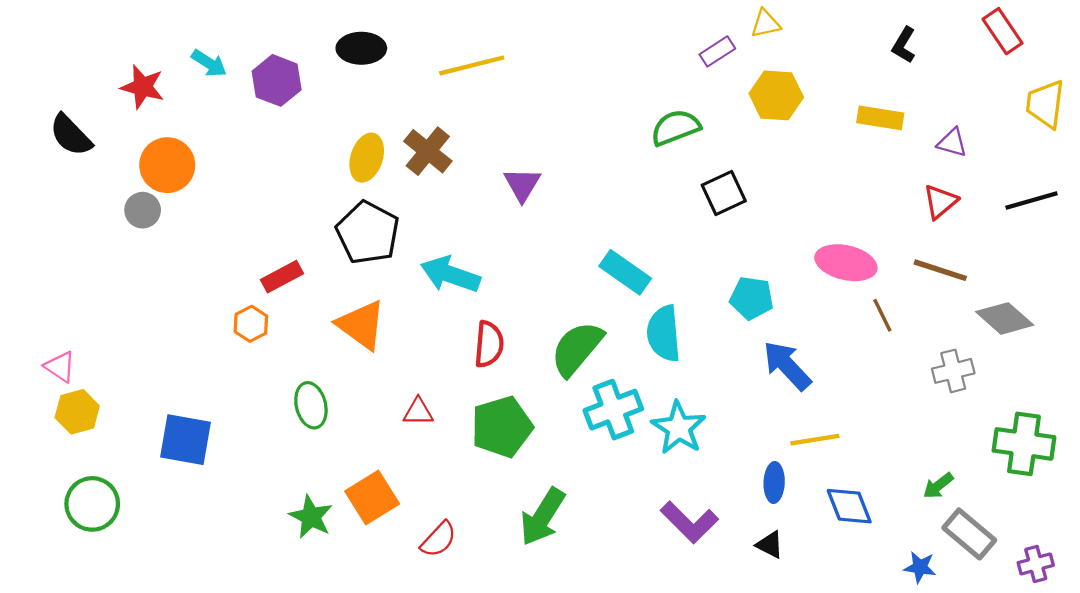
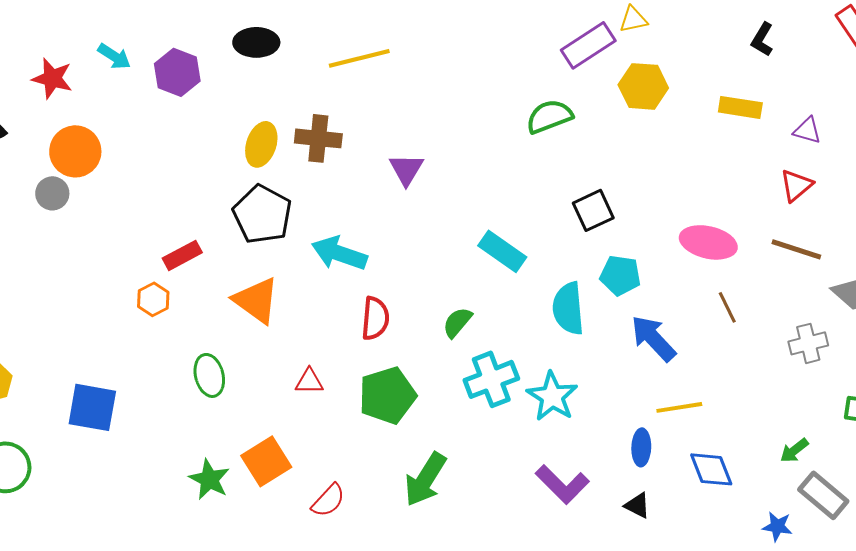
purple rectangle: (717, 51) -> (588, 45), size x1.6
brown cross: (428, 151) -> (318, 138), turned -33
black square: (724, 193) -> (593, 210), moved
brown line: (882, 315) -> (727, 307), moved
cyan semicircle: (664, 333) -> (568, 308), moved
green semicircle: (577, 348) -> (457, 322), size x0.6

